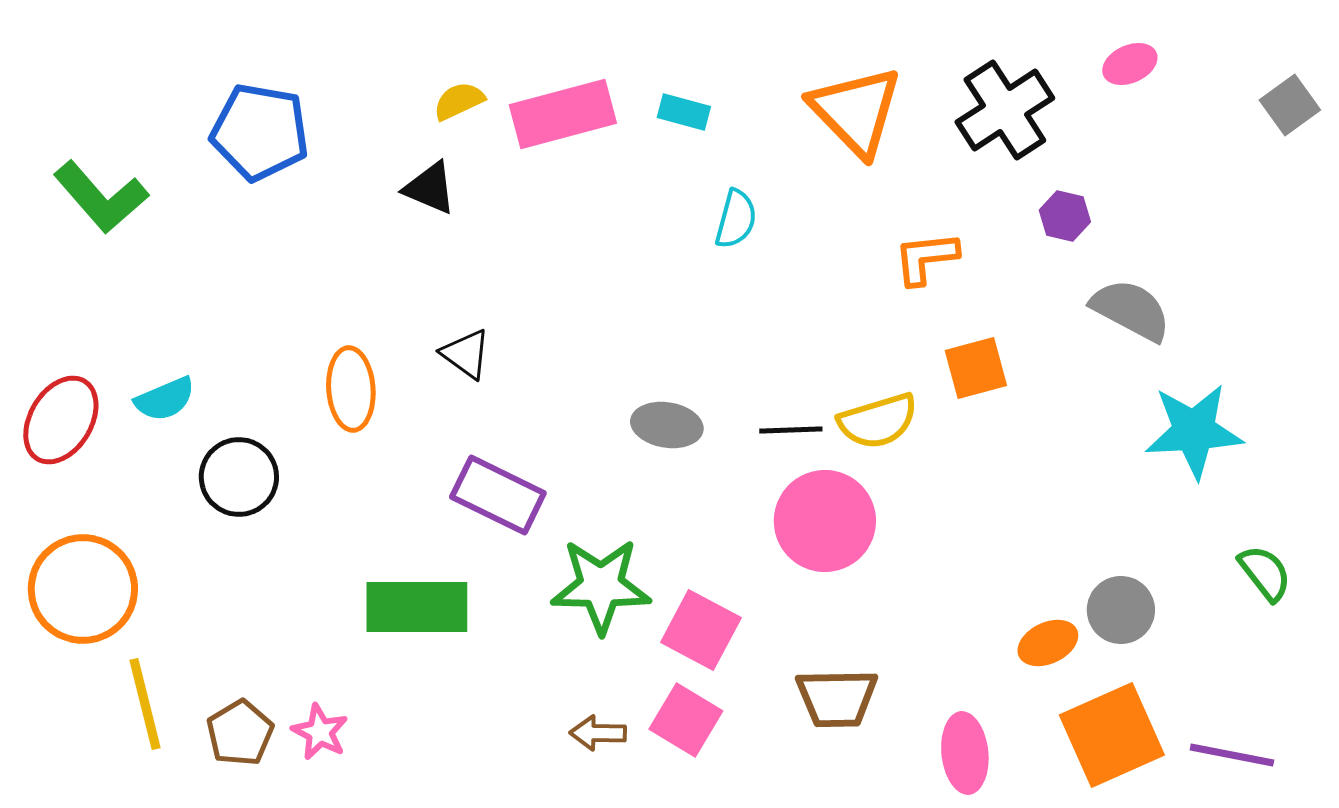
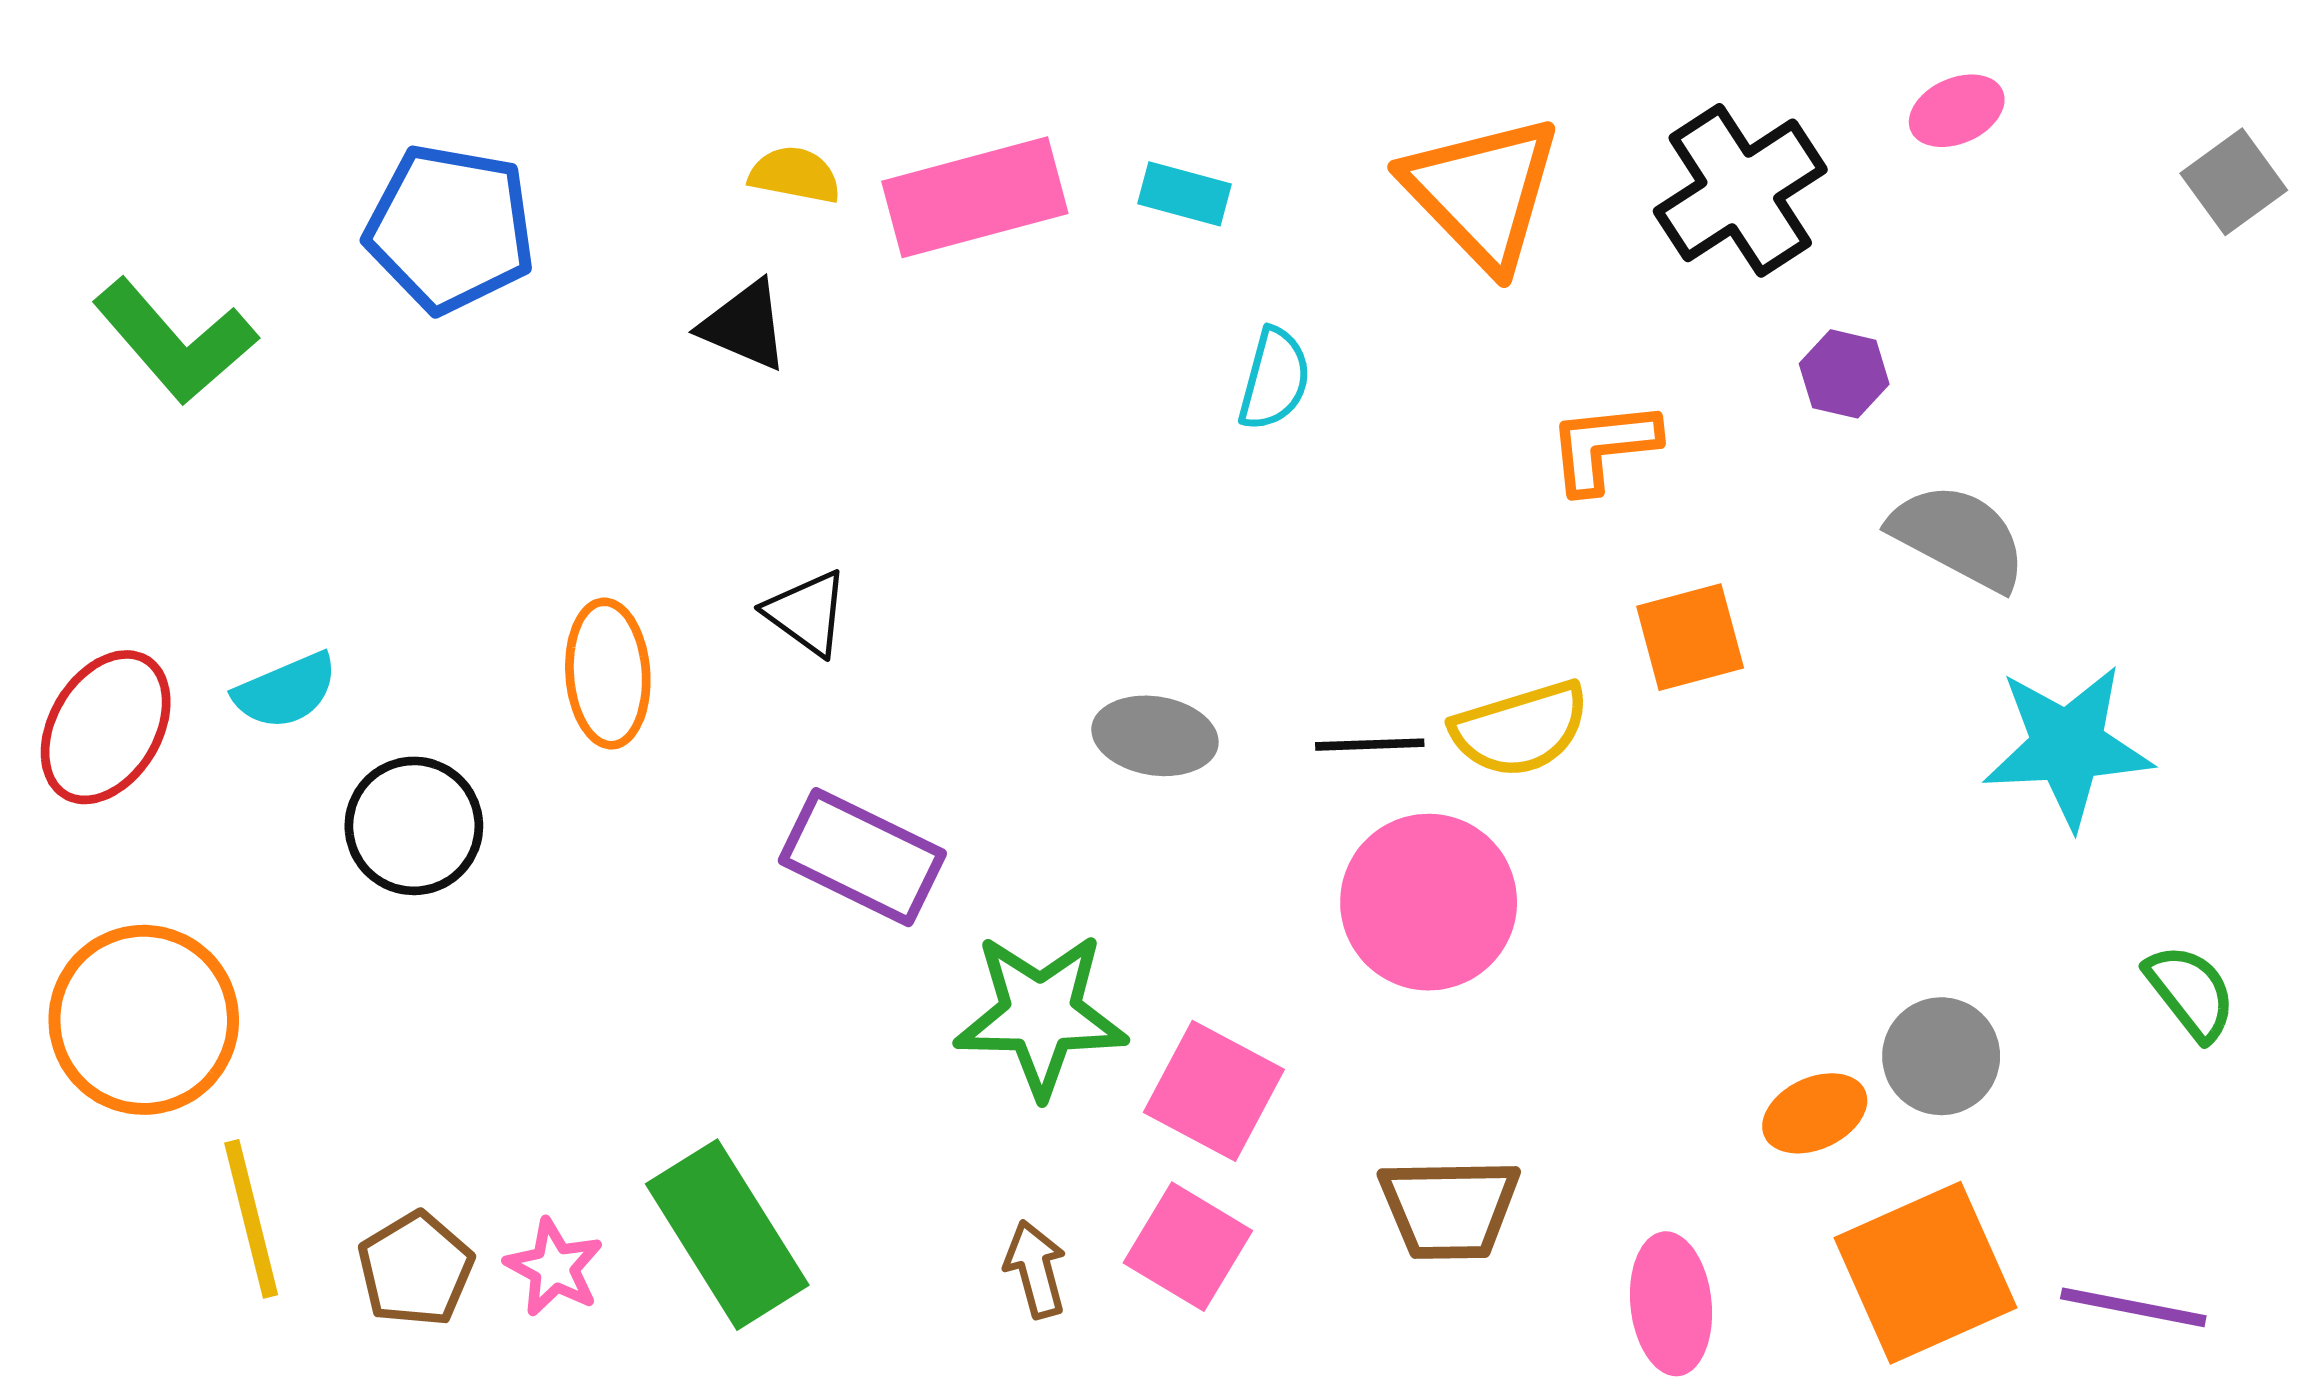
yellow semicircle: (459, 101) -> (795, 175), turned 36
green rectangle: (417, 607) -> (727, 1235), moved, turned 58
brown arrow: (598, 733) -> (1036, 1269), turned 74

